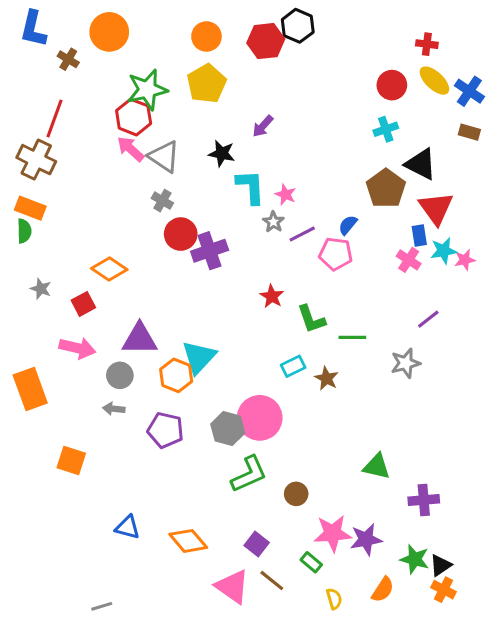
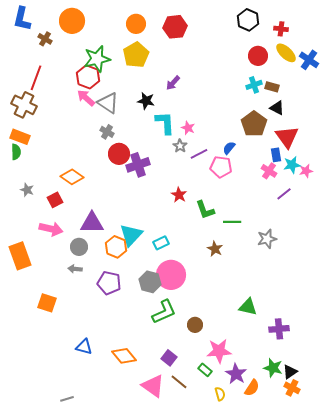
black hexagon: (298, 26) -> (248, 20), moved
brown rectangle: (469, 132) -> (272, 87), moved
black triangle: (421, 164) -> (277, 108), size x0.7
purple line: (428, 319) -> (284, 194), moved
cyan rectangle: (293, 366) -> (161, 243), moved
purple star: (366, 539) -> (236, 374), moved, turned -30

